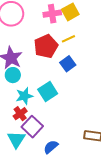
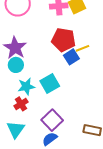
yellow line: (68, 39) -> (83, 48), moved
red pentagon: (46, 46) -> (63, 40), moved, turned 30
purple square: (32, 127) -> (52, 120), moved

